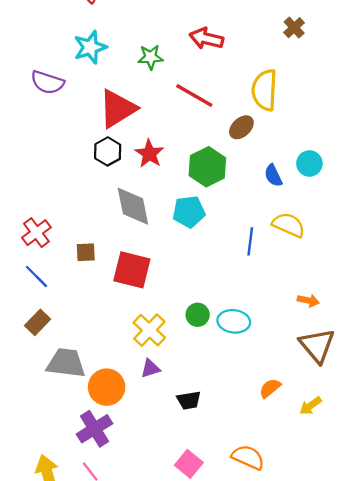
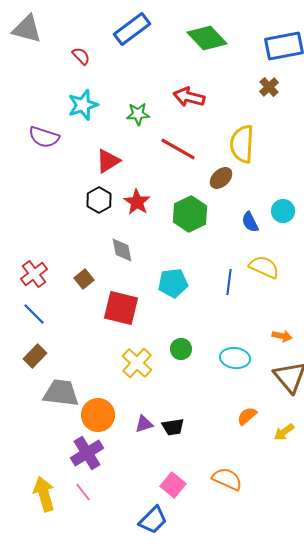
red triangle: (118, 109) -> (108, 161), size x0.7
gray diamond: (133, 206) -> (122, 250), size x0.7
cyan pentagon: (189, 212) -> (173, 283), moved
brown square: (86, 252) -> (84, 279), moved, turned -36
cyan ellipse: (234, 321) -> (235, 358), moved
purple triangle: (150, 368) -> (144, 424), moved

